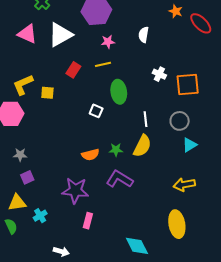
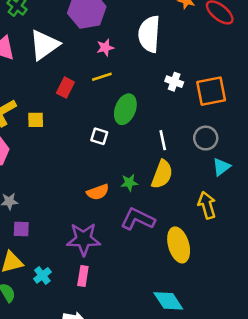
white semicircle: (144, 35) -> (149, 34), size x1.8
green ellipse: (119, 92) -> (125, 109), turned 35
purple square: (27, 177) -> (21, 229), turned 32
yellow arrow: (184, 185) -> (207, 205), moved, turned 90
pink rectangle: (88, 221) -> (83, 276), moved
yellow ellipse: (177, 224) -> (179, 245), moved

